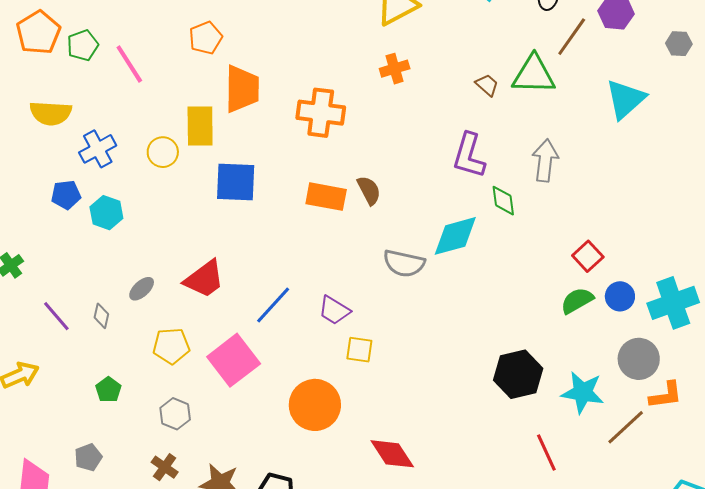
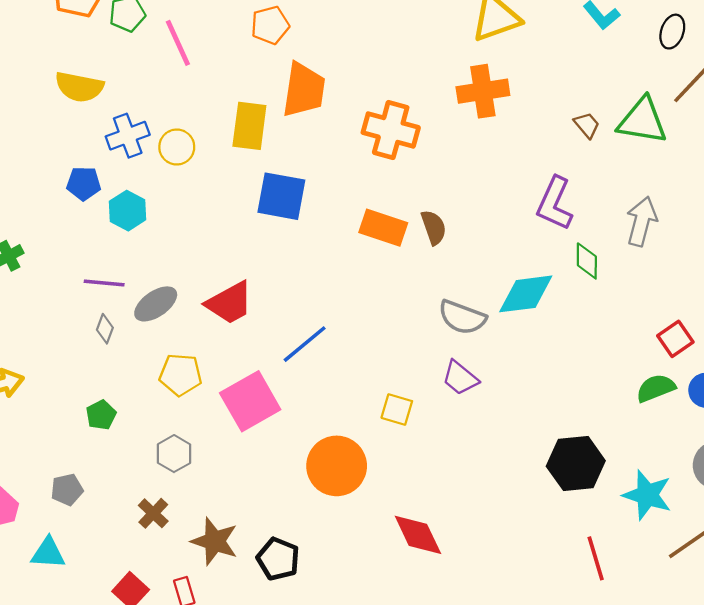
orange cross: (395, 69) -> (483, 91), size x1.5
yellow circle: (163, 152) -> (177, 147), moved
gray ellipse: (142, 289) -> (156, 304), size x1.4
purple trapezoid: (334, 310) -> (460, 378), moved
purple line: (56, 316) -> (104, 283), moved, turned -52

